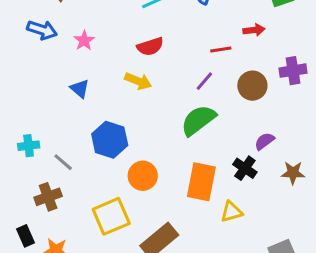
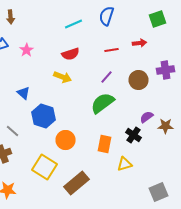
red line: (221, 50) -> (112, 50), moved
blue triangle: (80, 89) -> (24, 93), moved
brown star: (293, 173) -> (166, 126), moved
orange rectangle: (201, 182) -> (104, 144), size x0.7
yellow square: (111, 216) -> (44, 167), turned -35

